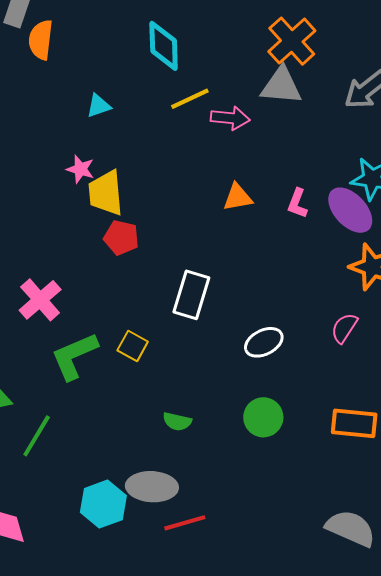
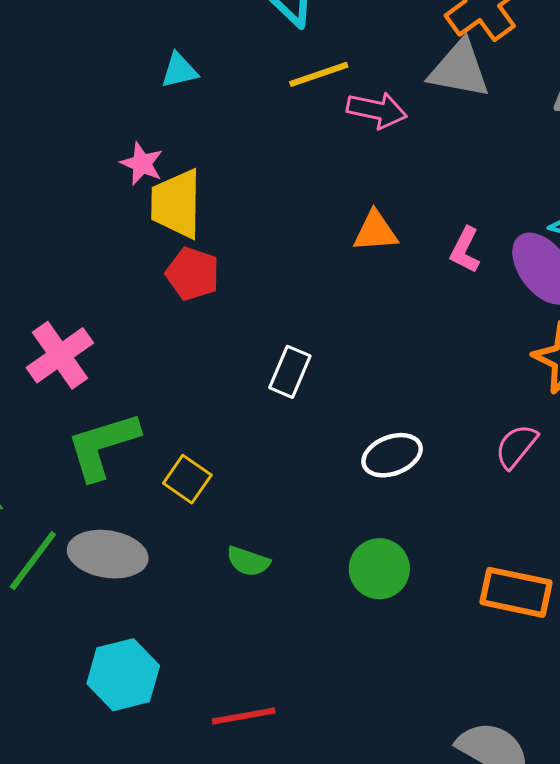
white rectangle: (191, 295) -> (290, 372), size x0.7
yellow square: (133, 346) -> (187, 479), moved
gray ellipse: (152, 487) -> (108, 554), moved

